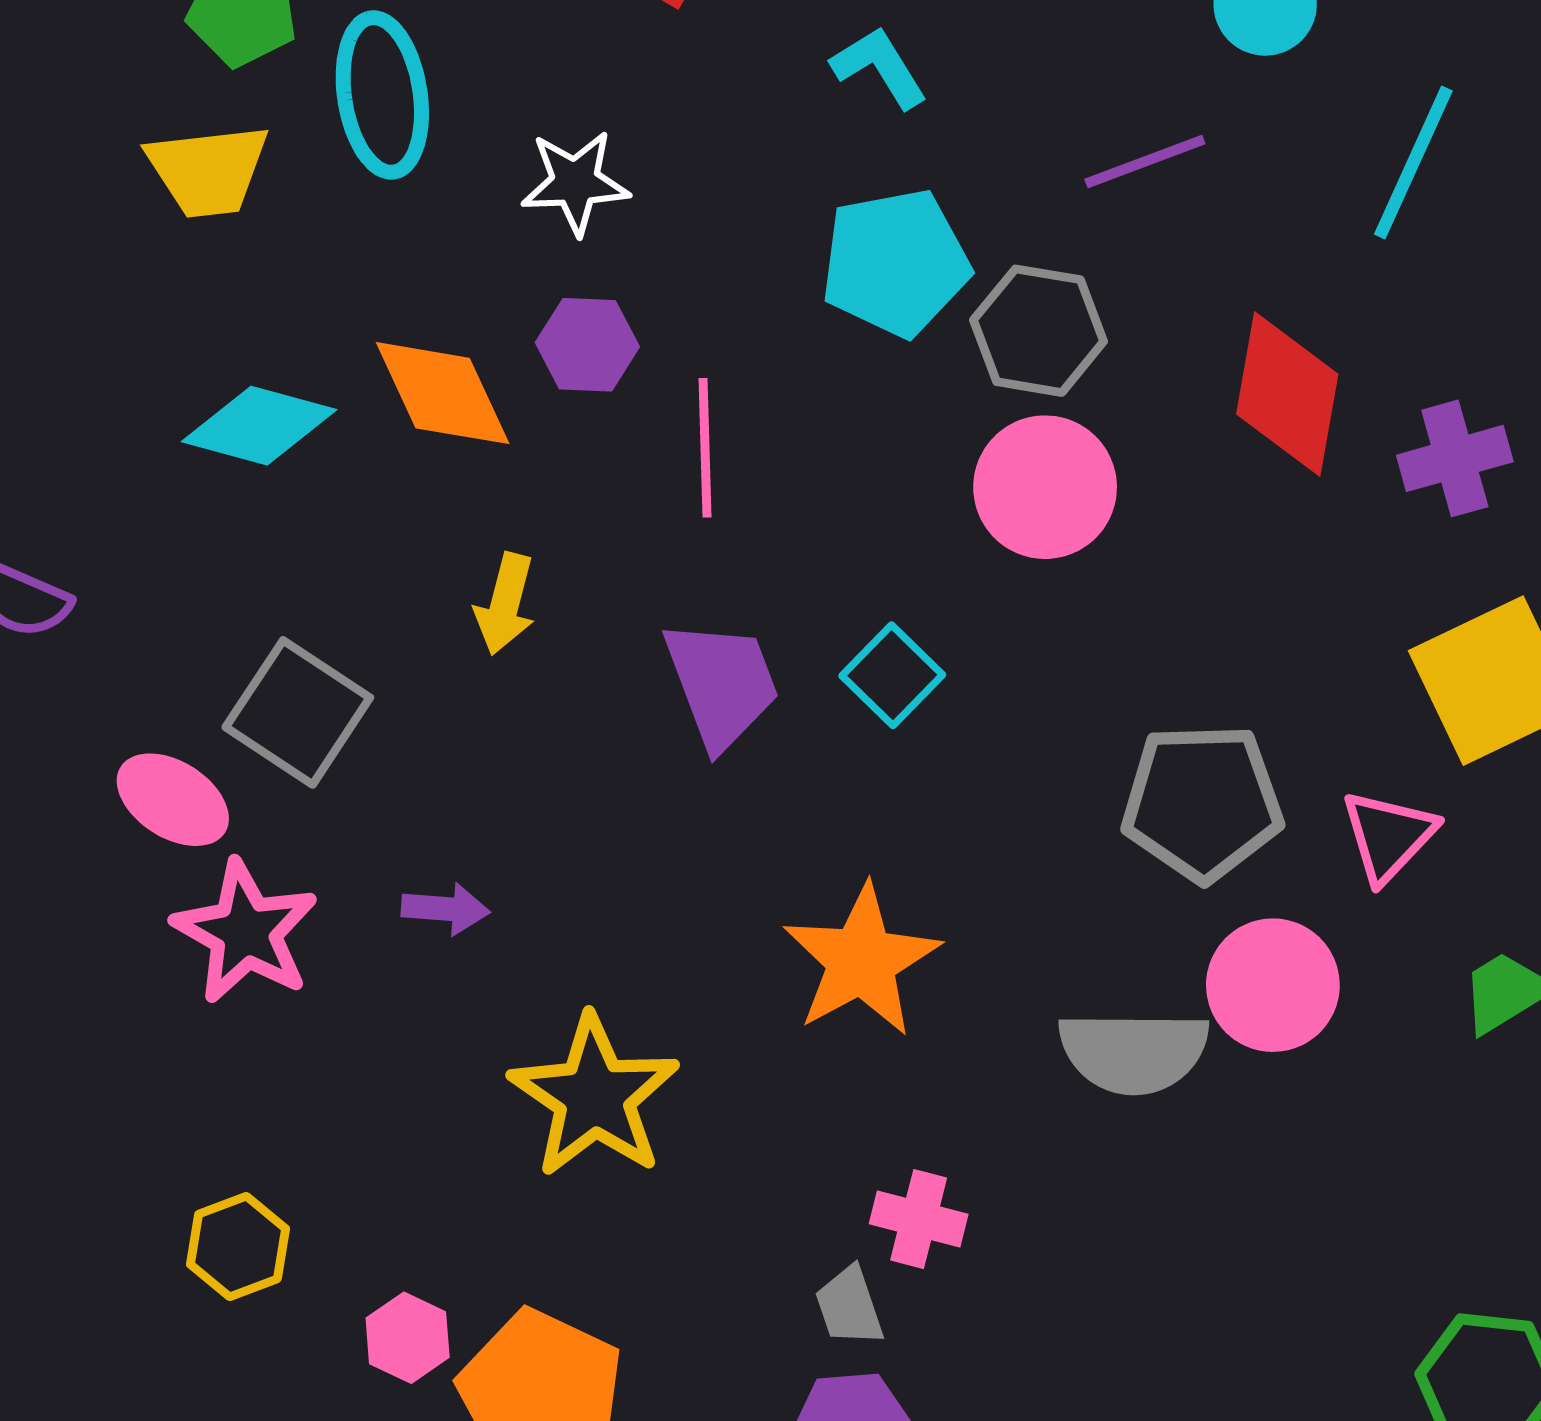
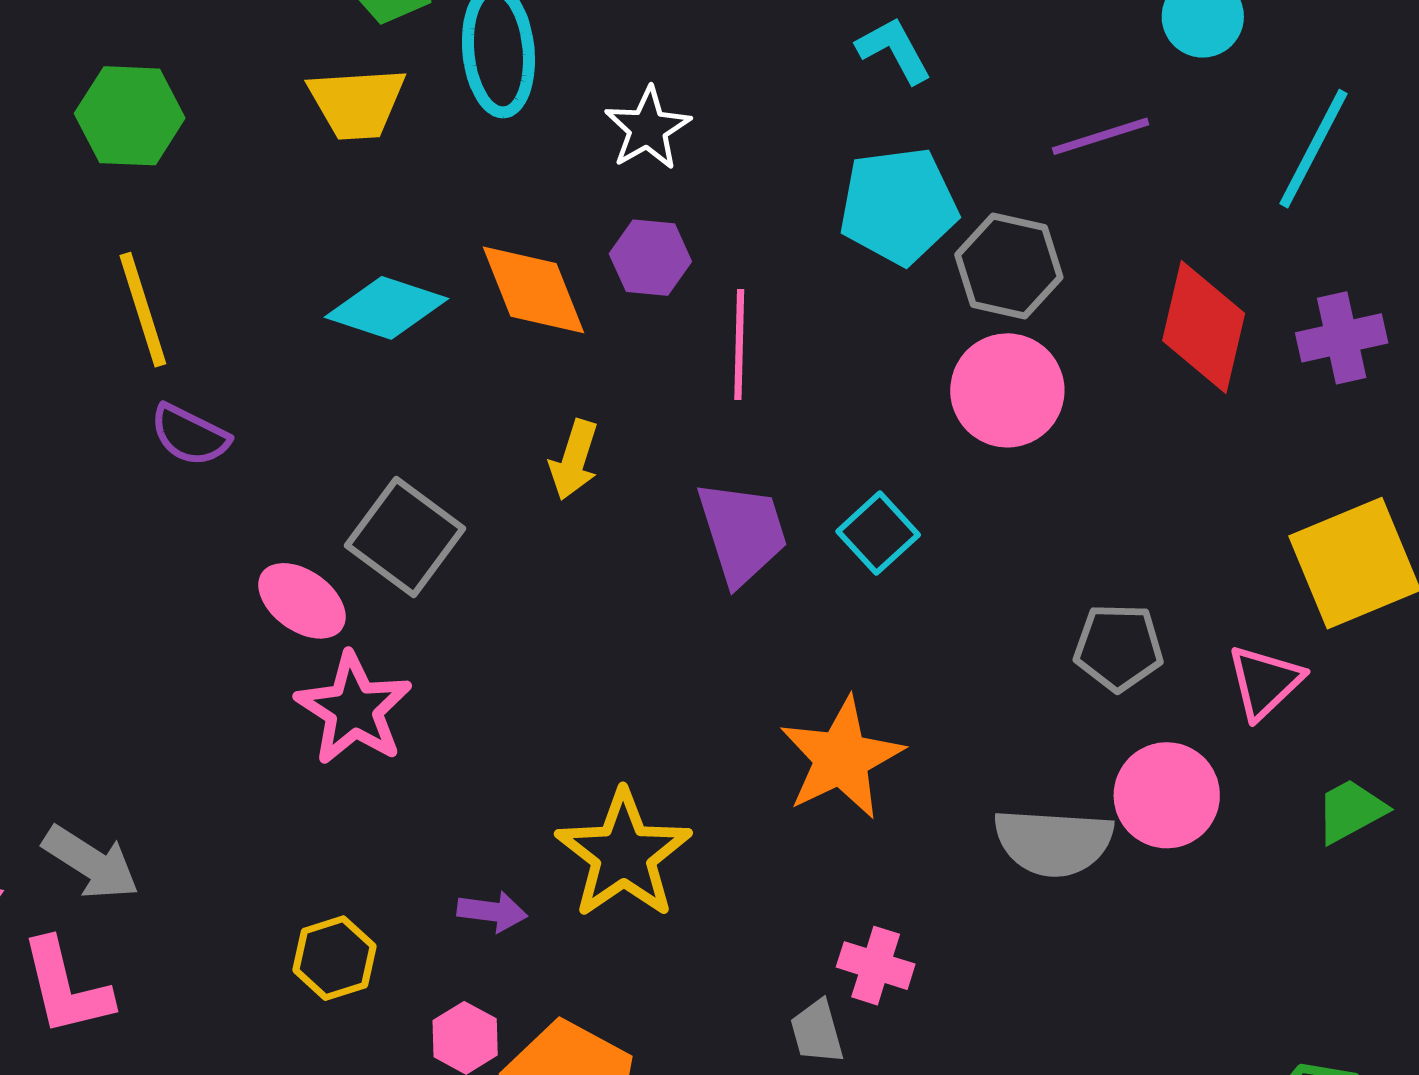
white star: (575, 182) -> (648, 128), turned -30
purple cross: (1455, 458) -> (1342, 338), moved
gray pentagon: (1202, 802) -> (1119, 647), size x0.7
purple arrow: (446, 909) -> (492, 912), moved

